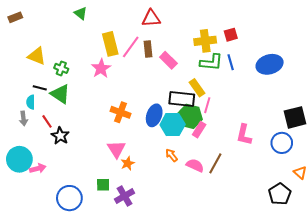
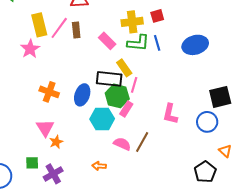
pink rectangle: (168, 60) -> (107, 41), moved
cyan hexagon: (173, 125) -> (102, 119), moved
orange arrow: (172, 155) -> (99, 166), moved, turned -48

